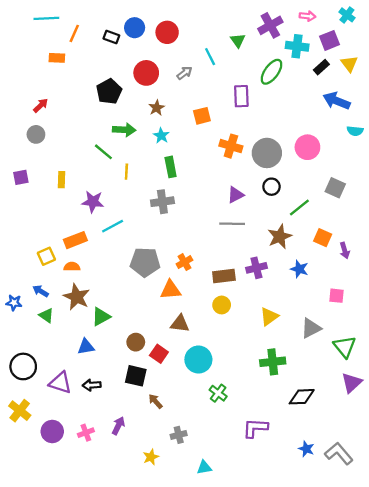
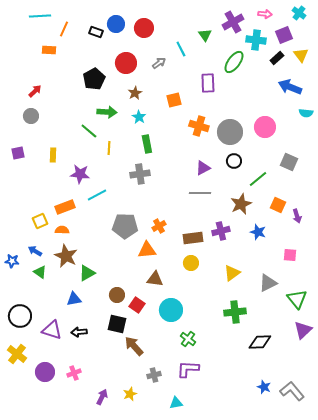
brown arrow: (155, 401) -> (134, 346), size x1.5
purple arrow: (118, 426) -> (102, 397), moved
purple L-shape: (255, 428) -> (188, 369), moved

